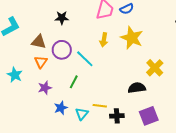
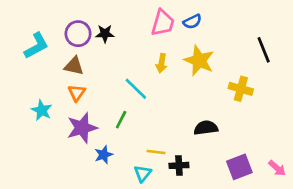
purple circle: (62, 50) -> (78, 34), moved
yellow cross: (155, 68) -> (241, 89), moved, turned -30
purple star: (45, 88) -> (82, 128), size x1.6
cyan triangle: (82, 114) -> (143, 174), moved
purple square: (149, 116) -> (239, 167), moved

